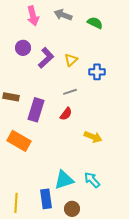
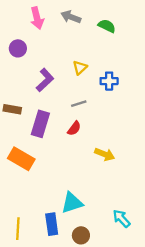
purple circle: (23, 48) -> (18, 48), moved
purple L-shape: (46, 58) -> (45, 80), moved
cyan arrow: (92, 180) -> (121, 219), moved

